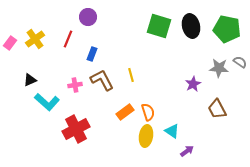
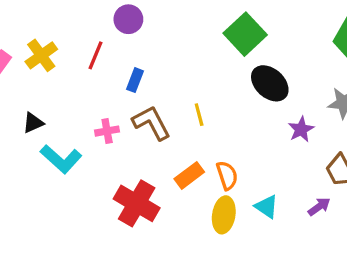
green square: (159, 26) -> (245, 34), turned 30
black ellipse: (191, 26) -> (270, 83), moved, turned -35
red cross: (76, 129) -> (137, 203), moved, turned -32
purple arrow: (187, 151) -> (319, 207), moved

